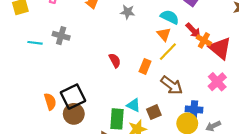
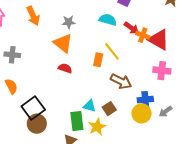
orange triangle: (164, 34) -> (63, 43), moved, size x1.5
yellow line: (168, 52) -> (112, 51), turned -72
red semicircle: (115, 60) -> (65, 68), turned -32
orange rectangle: (145, 66) -> (98, 60), moved
pink cross: (217, 82) -> (162, 71), turned -30
orange semicircle: (50, 102) -> (11, 86), moved

